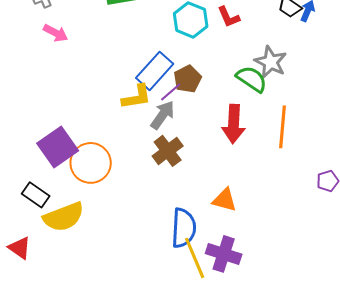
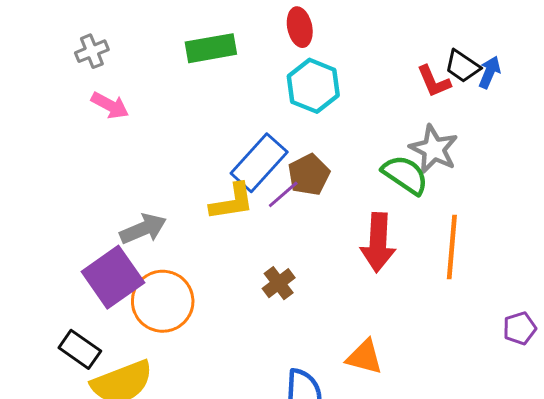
red L-shape: (229, 17) -> (434, 81), moved
gray arrow: (163, 115) -> (143, 229), moved, turned 32
brown cross: (168, 151) -> (279, 283), size x0.7

